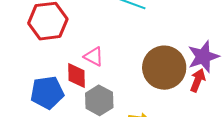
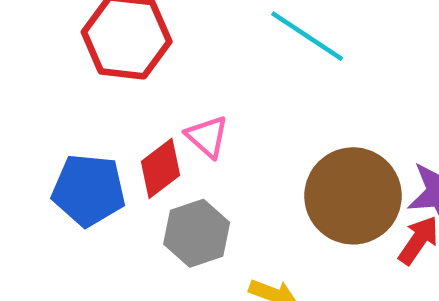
red diamond: (77, 75) -> (161, 168), turned 40

